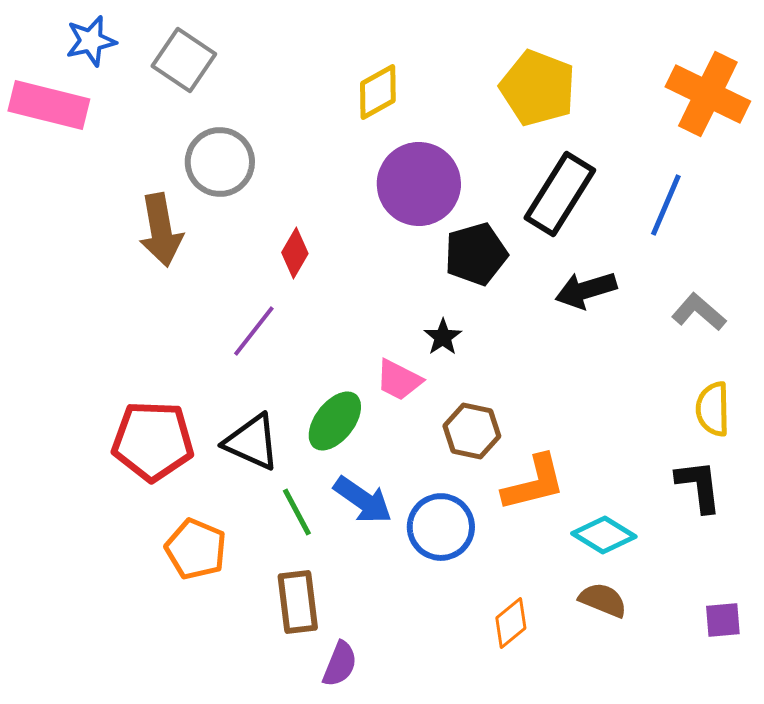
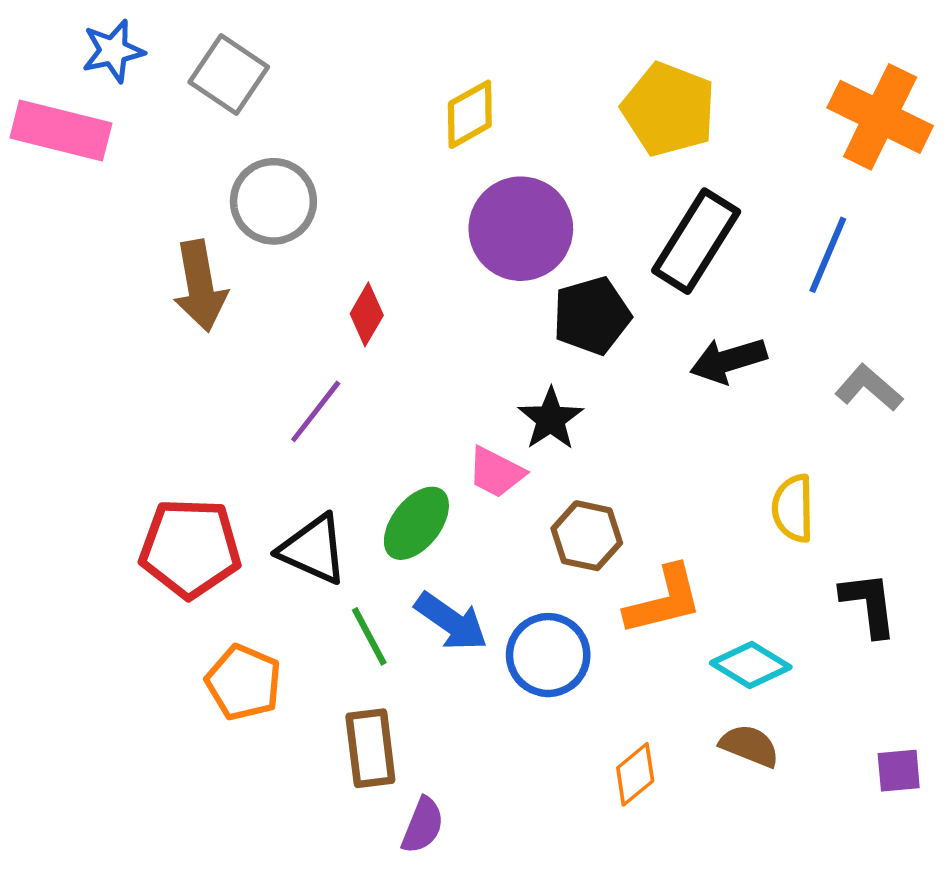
black star: (443, 337) -> (551, 419), size x1.4
yellow semicircle: (713, 409) -> (793, 508), moved

